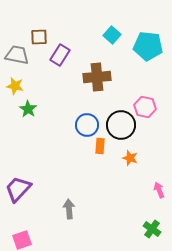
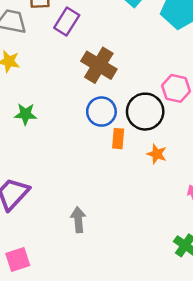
brown cross: (97, 77) -> (99, 65), moved, turned 36
green star: (28, 109) -> (25, 114), moved, turned -30

